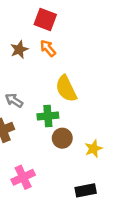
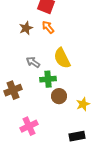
gray arrow: (14, 100) -> (33, 62), moved

